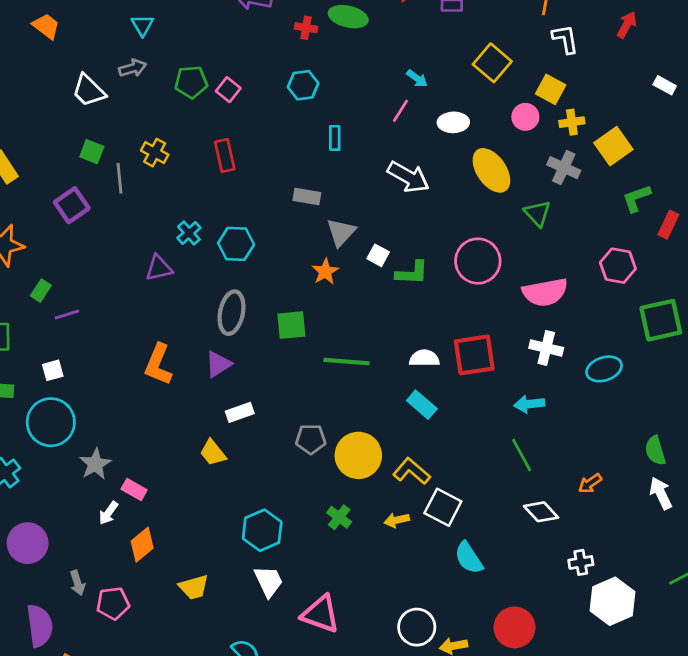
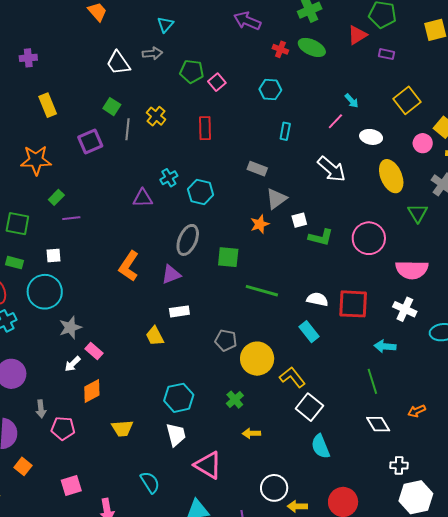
white square: (378, 255) -> (299, 220), turned 35
yellow arrow: (397, 520) -> (251, 433), moved

